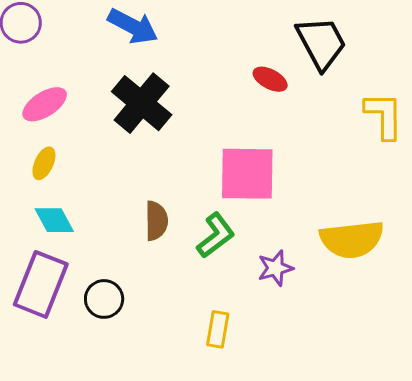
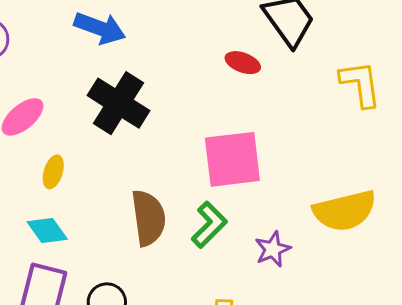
yellow ellipse: (44, 163) -> (53, 172), moved
brown semicircle: (156, 221) -> (148, 218), size x1.4

